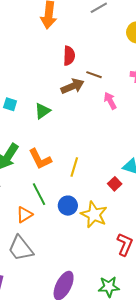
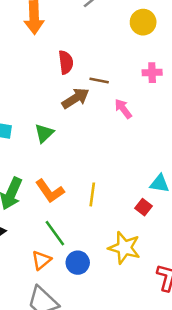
blue circle: (68, 206) -> (78, 263), moved

